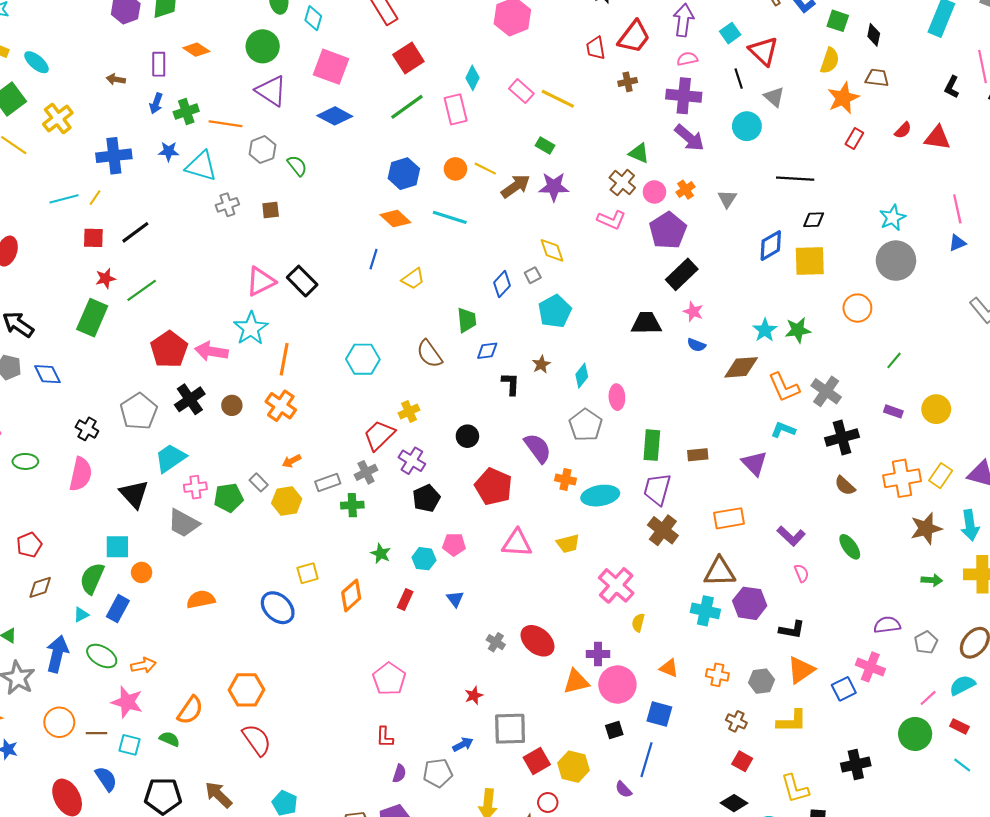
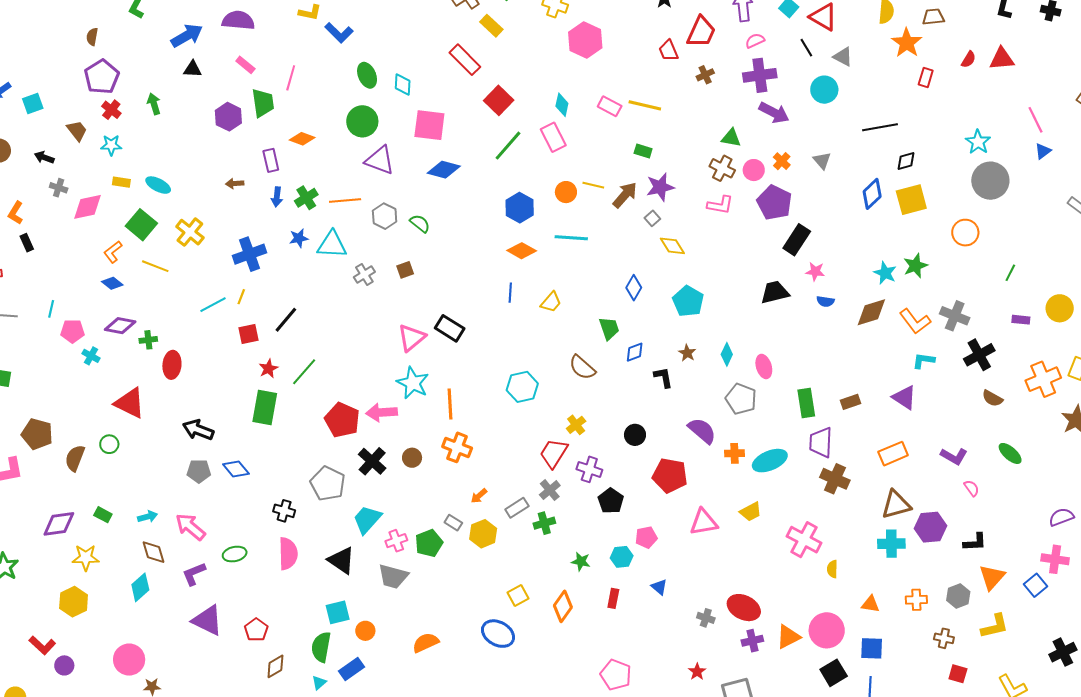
gray square: (533, 275) -> (652, 218), moved
blue rectangle: (118, 609) -> (351, 669), turned 40
purple cross: (598, 654) -> (752, 641), moved
black square: (614, 730) -> (834, 673), size x1.5

